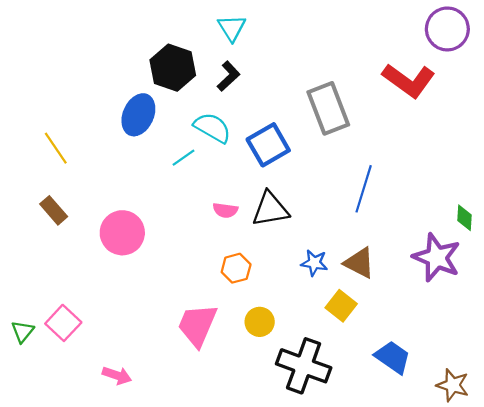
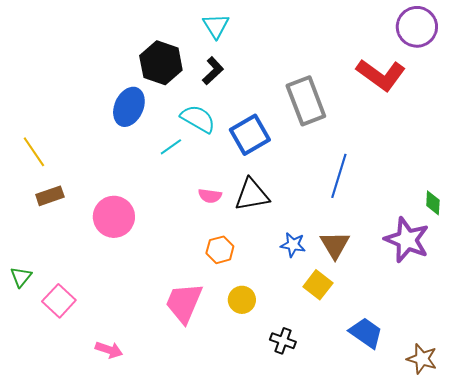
yellow line: (56, 148) -> (34, 152), moved
brown rectangle: (54, 210) -> (50, 196), turned -68
brown triangle: (359, 263) -> (335, 245), turned 32
green triangle: (23, 331) -> (21, 277), moved
black cross: (304, 366) -> (283, 341), size x0.5

